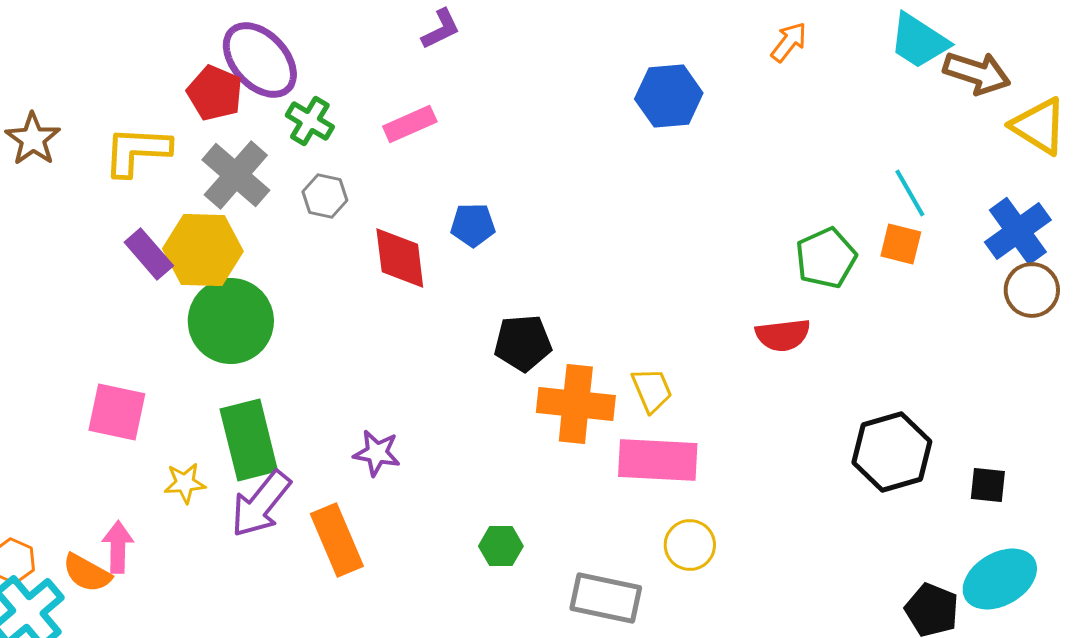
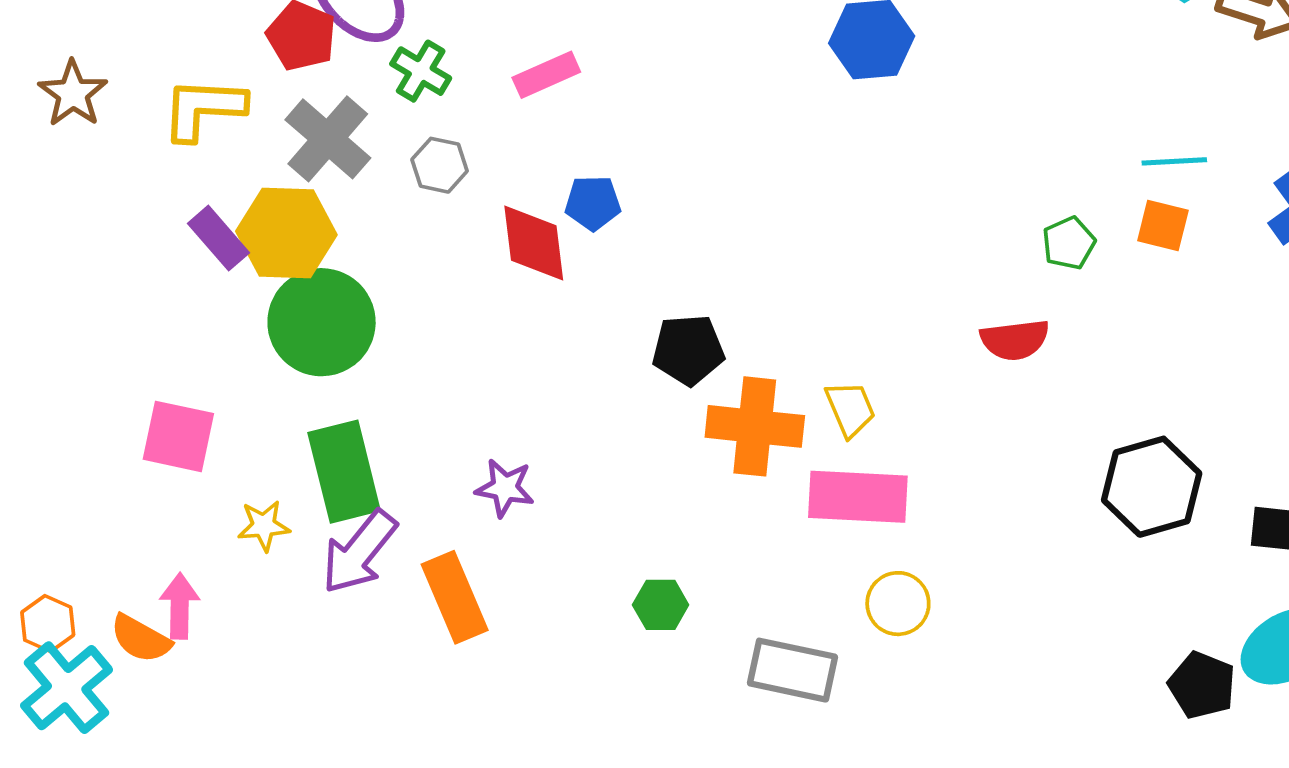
cyan line: (910, 193) -> (1174, 161), turned -63
blue pentagon: (473, 225) -> (593, 203), moved
green pentagon: (826, 258) -> (1069, 243), size x0.7

